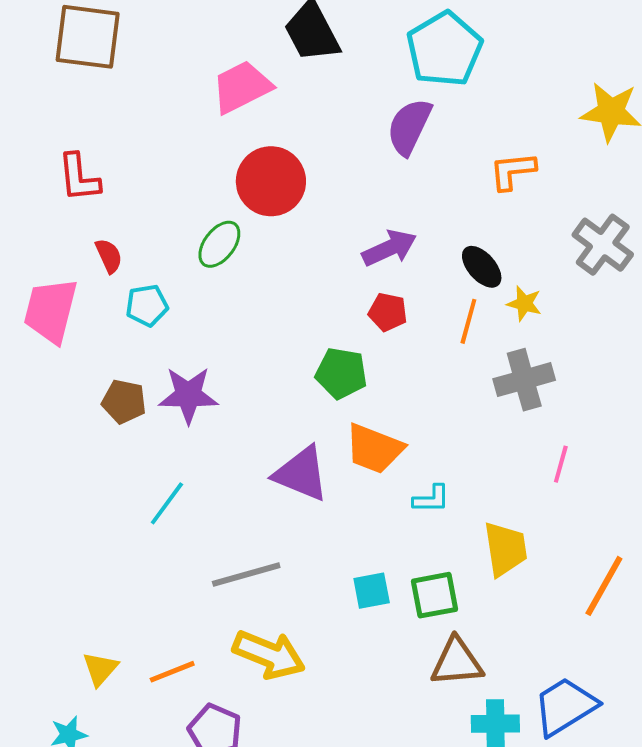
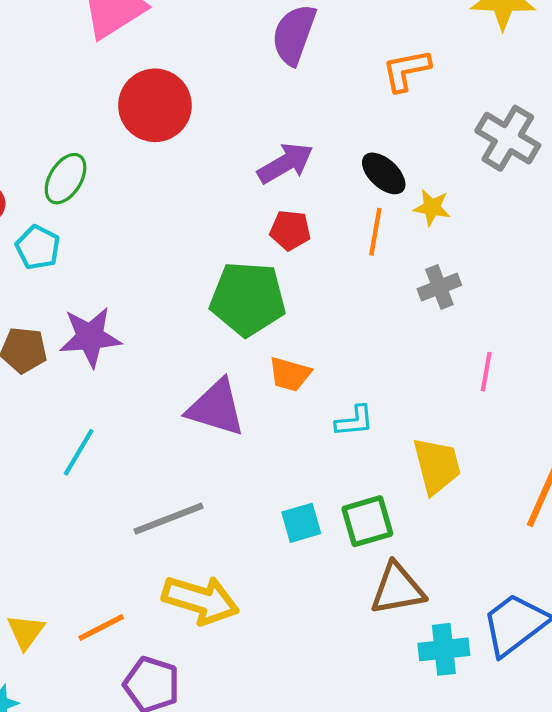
green ellipse: (219, 244) -> (66, 179), moved
cyan pentagon: (147, 305) -> (38, 247), turned -30
green pentagon: (341, 373) -> (248, 299), size x1.4
gray cross: (524, 380) -> (439, 287), size x0.7
orange trapezoid: (374, 449) -> (290, 374), size x0.7

